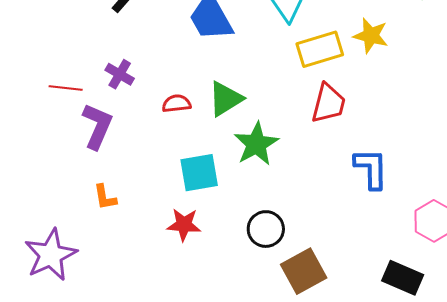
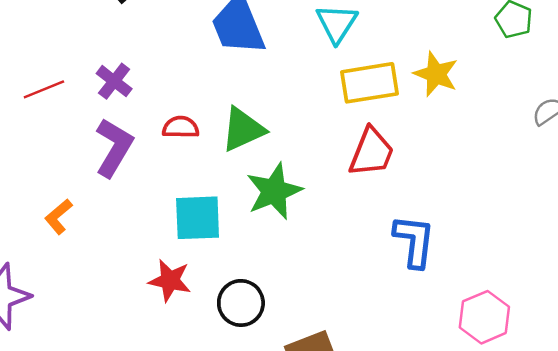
red line: (66, 88) -> (44, 89), turned -36
purple L-shape: (97, 126) -> (114, 148), moved
orange L-shape: (105, 197) -> (58, 217), moved, turned 52
black circle: (266, 229) -> (241, 303), moved

